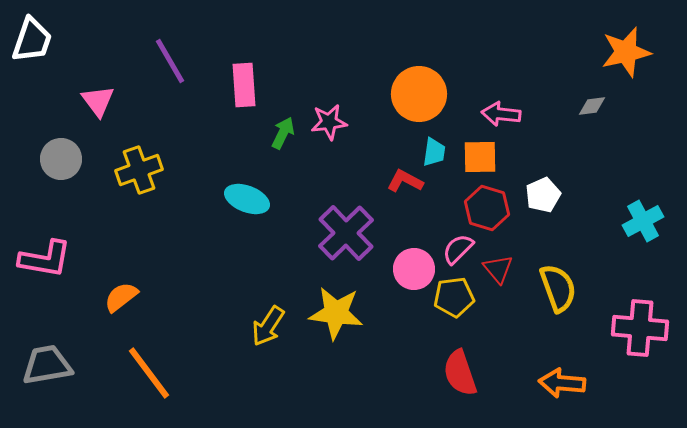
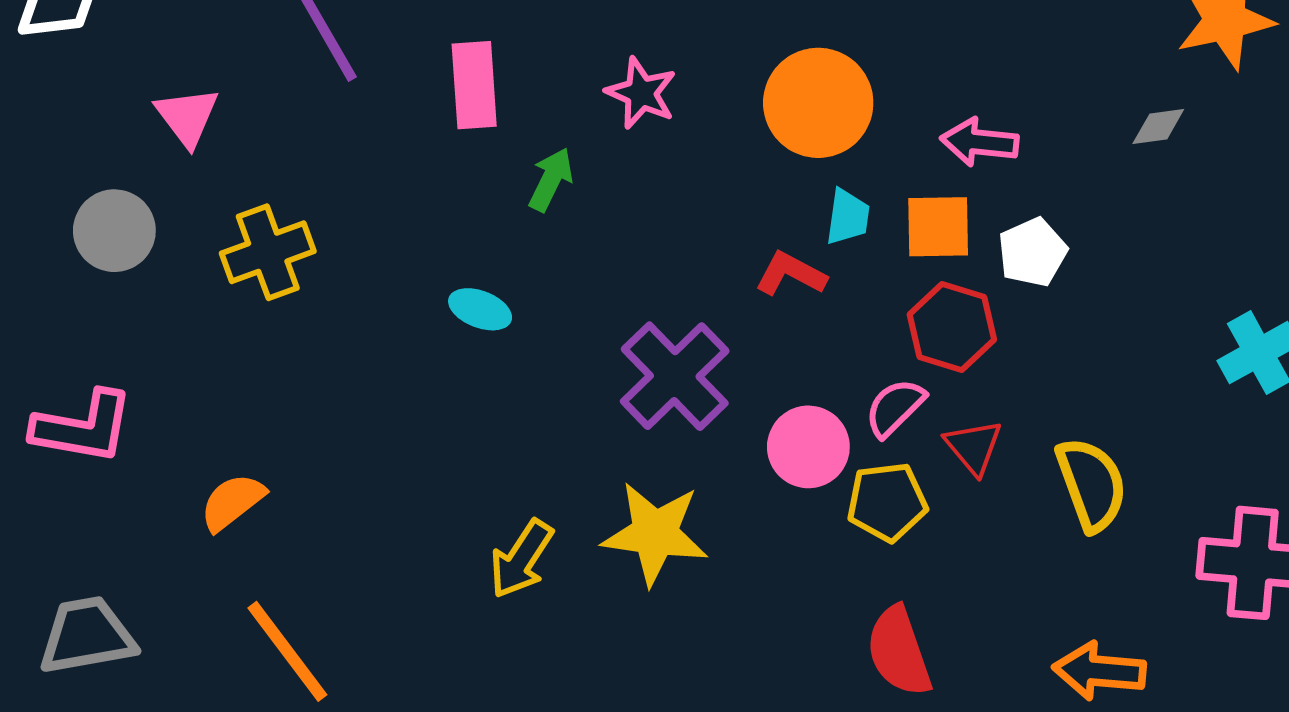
pink star: (329, 122) -> (641, 93), moved, turned 30
white pentagon: (543, 195) -> (1032, 252), moved
cyan ellipse: (247, 199) -> (480, 309), size x0.7

